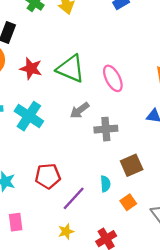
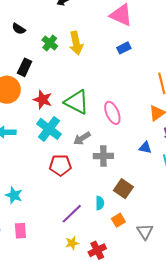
cyan cross: (29, 116) -> (49, 129), moved
brown square: (132, 165) -> (123, 189), turned -36
red pentagon: (48, 176) -> (60, 165), moved
yellow star: (66, 231) -> (72, 243), moved

